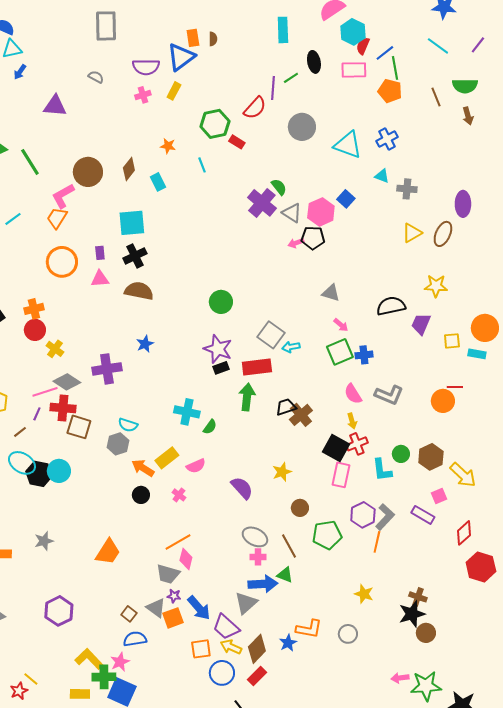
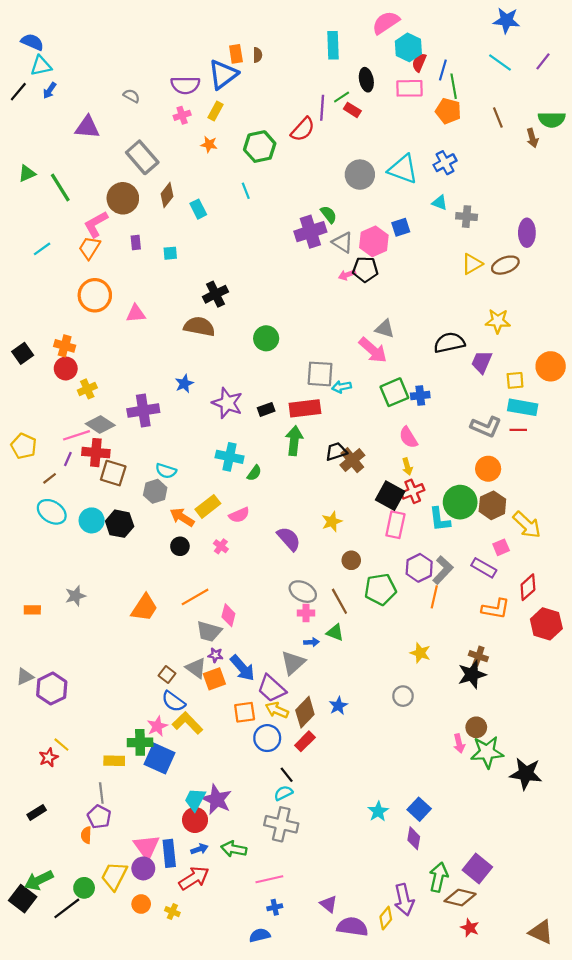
gray rectangle: (106, 26) -> (142, 157), moved, turned -40
blue line: (385, 53) -> (443, 70), turned -36
green semicircle: (465, 86) -> (552, 120), moved
gray circle: (302, 127) -> (360, 175), moved
red rectangle: (237, 142) -> (352, 110), moved
orange star: (168, 146) -> (209, 144), moved
blue square: (346, 199) -> (401, 227), turned 30
purple cross: (262, 203) -> (310, 232), turned 32
cyan square: (132, 223) -> (170, 253), size x0.5
brown ellipse: (443, 234) -> (505, 265), turned 45
purple rectangle: (100, 253) -> (136, 242), moved
black cross: (135, 256) -> (215, 294), moved
brown semicircle: (139, 291) -> (199, 326), moved
orange cross: (34, 309) -> (65, 346), turned 30
pink arrow: (341, 325) -> (373, 350), moved, size x1.8
gray square: (271, 335) -> (320, 374), turned -32
yellow cross: (55, 349) -> (87, 389), turned 30
purple star: (218, 349) -> (227, 403), moved
cyan rectangle: (477, 354) -> (523, 407), moved, size x1.5
gray L-shape: (389, 395) -> (486, 427), moved
orange circle: (443, 401) -> (488, 469), moved
green circle: (401, 454) -> (460, 502), size x1.8
black hexagon: (39, 474) -> (120, 524), moved
orange line: (178, 542) -> (195, 597), moved
blue arrow: (263, 584) -> (311, 642), size x0.5
purple hexagon: (59, 611) -> (52, 689), moved
orange L-shape: (309, 629) -> (496, 609), moved
brown circle: (426, 633) -> (476, 727), moved
blue semicircle: (135, 639) -> (173, 701), turned -135
yellow L-shape: (89, 659) -> (187, 723), moved
pink arrow: (400, 678) -> (459, 743), turned -96

